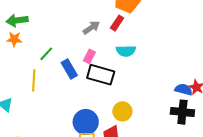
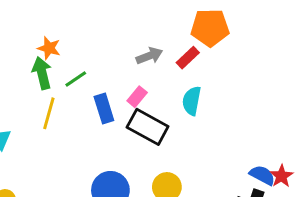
green arrow: (17, 20) -> (42, 73), moved, turned 70
orange star: (14, 39) -> (49, 48), moved
cyan semicircle: (126, 51) -> (192, 101), turned 90

